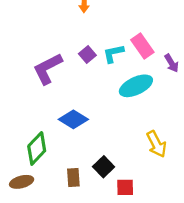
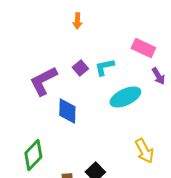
pink rectangle: (142, 46) -> (143, 48), moved, turned -30
blue diamond: (73, 119) -> (67, 111), moved, turned 60

